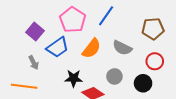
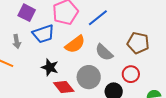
purple square: (35, 32) -> (27, 13), turned -30
gray circle: (114, 76) -> (89, 77), size x1.5

